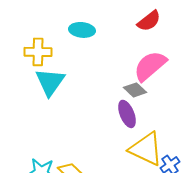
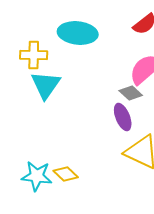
cyan ellipse: (82, 30) -> (78, 33), size x1.5

